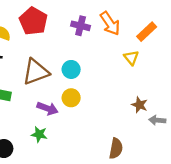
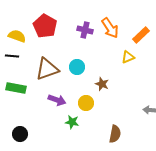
yellow triangle: (131, 58) -> (128, 57), turned 48
yellow circle: (71, 98) -> (86, 103), moved
brown star: (140, 105) -> (102, 84), moved
green star: (39, 134) -> (72, 122), moved

